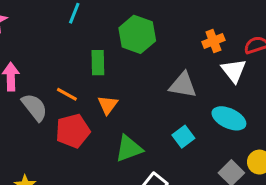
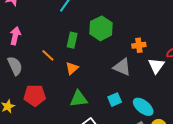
orange cross: (213, 41) -> (139, 45), moved
gray semicircle: (35, 107) -> (15, 66), moved
cyan ellipse: (229, 118) -> (143, 107), moved
red pentagon: (73, 131) -> (35, 95), moved

